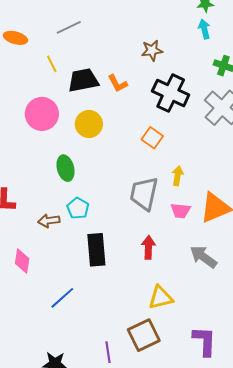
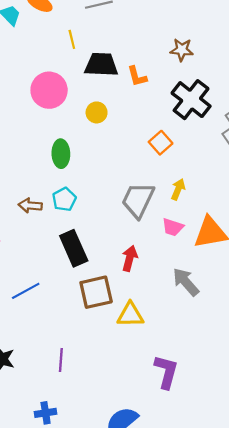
yellow circle: (89, 124) -> (97, 112), size x0.7
black rectangle: (96, 250) -> (74, 248), turned -32
brown square: (144, 335) -> (96, 292), moved

